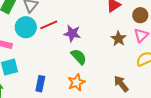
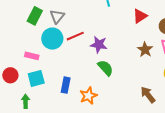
orange star: (76, 82) -> (88, 96), moved
blue rectangle: (40, 84) -> (66, 85), moved

